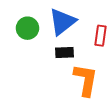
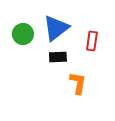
orange L-shape: (86, 80) -> (78, 83), size x0.7

